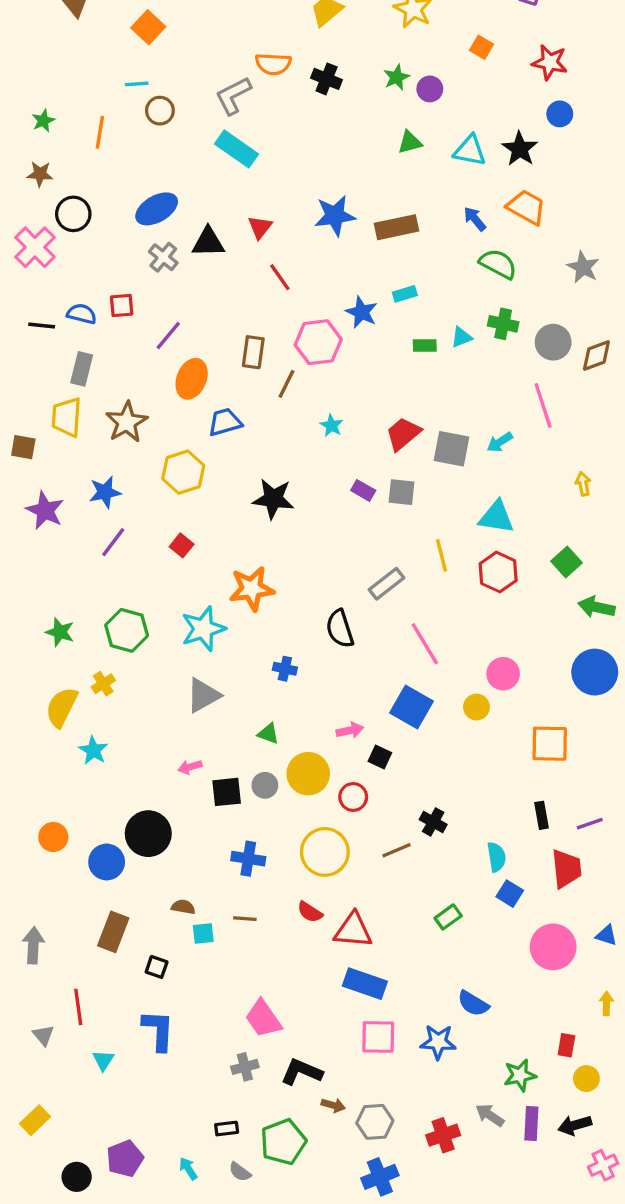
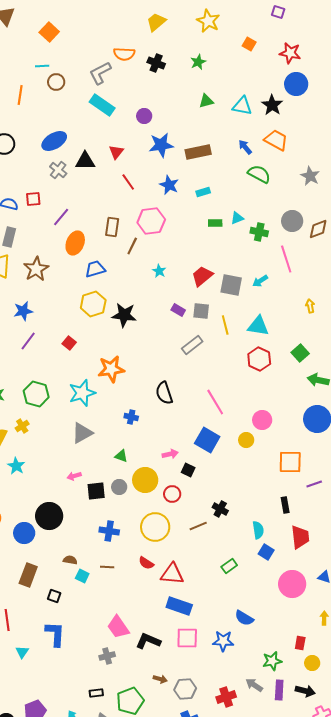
purple circle: (430, 89) -> (144, 116), moved
blue circle: (560, 114) -> (296, 84), size x1.5
blue star: (362, 312) -> (169, 185), moved
green cross: (503, 324) -> (259, 232), moved
yellow hexagon: (183, 472) -> (93, 304), moved
yellow line: (441, 555) -> (225, 325), moved
gray rectangle: (387, 584) -> (192, 345), moved
purple line: (590, 824) -> (314, 484), moved
cyan square: (203, 934) -> (82, 576), turned 32
black L-shape: (302, 1072) -> (148, 641), moved
black arrow: (575, 1125) -> (305, 691), turned -150

